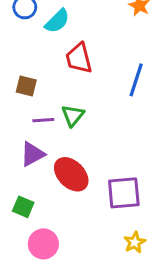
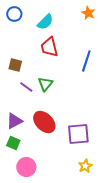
cyan semicircle: (57, 21) -> (45, 22), moved
purple line: (43, 120) -> (26, 87), turned 40
purple triangle: (33, 154) -> (14, 121), moved

